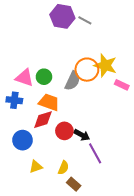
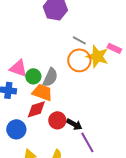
gray line: (85, 20) -> (79, 40), moved
green circle: (44, 77) -> (33, 76), moved
gray semicircle: (73, 81) -> (50, 77), moved
pink rectangle: (122, 85) -> (114, 48), moved

